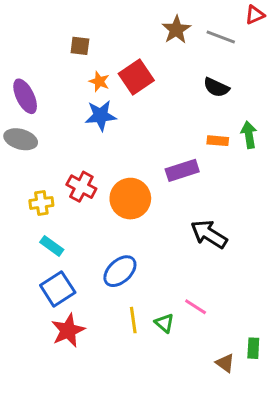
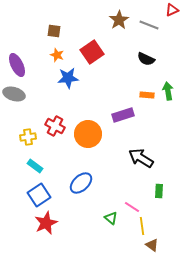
orange star: (99, 81) -> (57, 55), moved
yellow line: (133, 320) -> (142, 226), moved
green rectangle: (253, 348) -> (159, 191), moved

